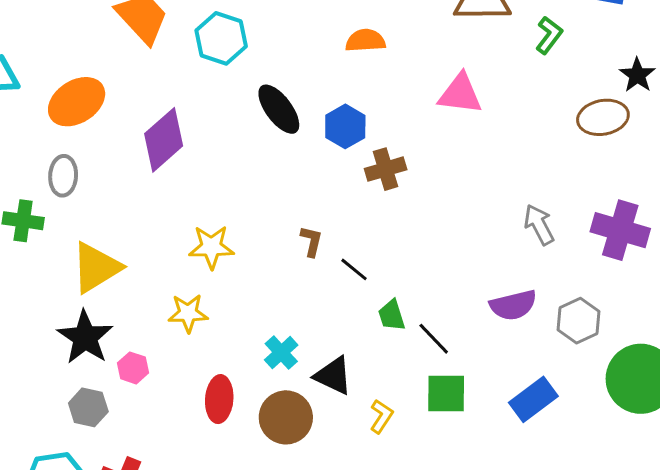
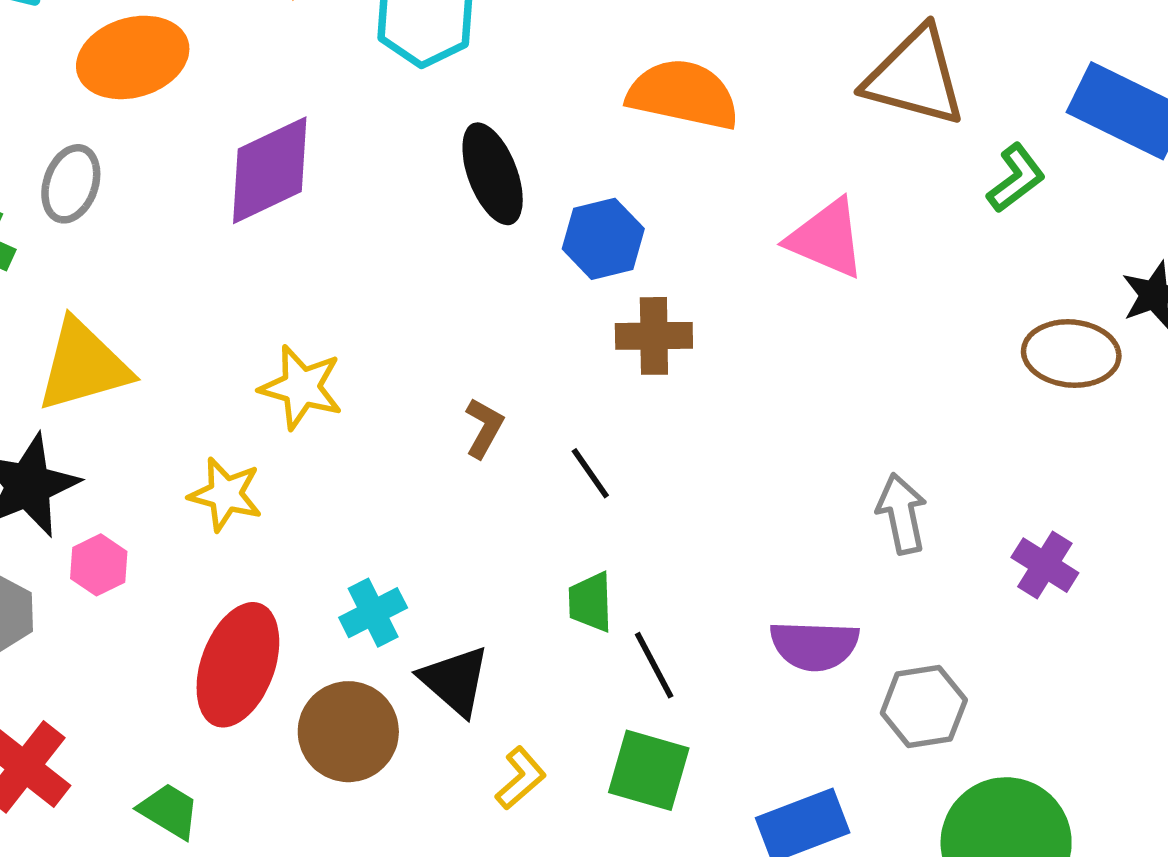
orange semicircle: (365, 41) -> (683, 95), size x1.5
purple cross: (620, 230) -> (1045, 565), size x0.6
black line: (354, 269) -> (590, 473), moved
red ellipse: (219, 399) -> (238, 665), size x1.4

